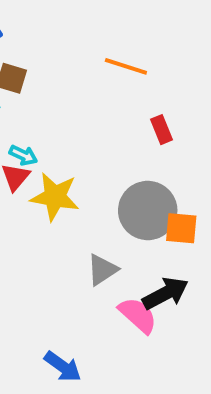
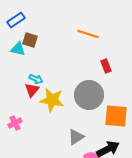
gray circle: (148, 211) -> (89, 95), moved
orange square: (181, 228) -> (116, 116), size x1.4

